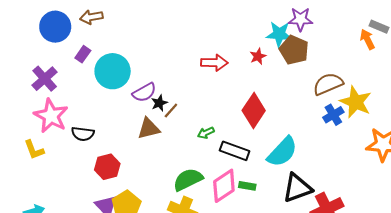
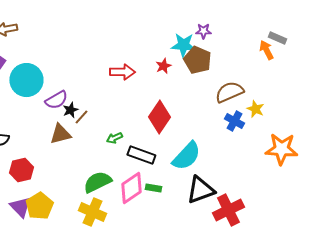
purple star: (300, 19) -> (203, 31), size x0.7
yellow star: (356, 102) -> (255, 109), size x0.6
blue cross: (333, 115) -> (234, 121), turned -30

